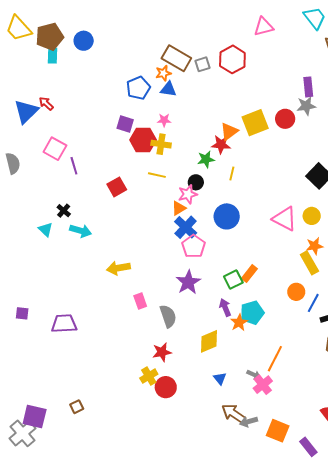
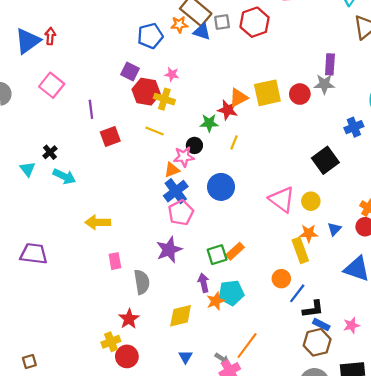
blue triangle: (168, 89) -> (202, 32), moved
red arrow: (46, 104) -> (50, 36), turned 42
purple line: (74, 166) -> (91, 109), moved
purple trapezoid: (64, 324) -> (34, 254), moved
red star: (162, 352) -> (129, 319), turned -30

